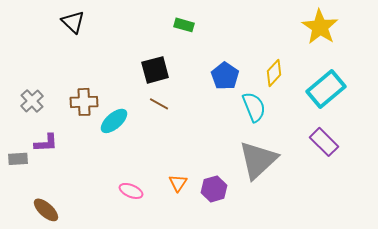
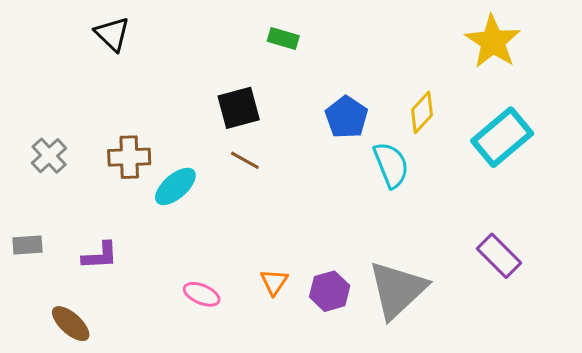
purple rectangle: (324, 142) -> (499, 256), moved
purple L-shape: (46, 143) -> (100, 256), moved
gray triangle: (258, 160) -> (397, 290), moved

